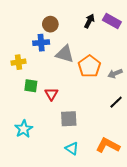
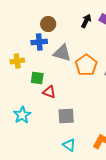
green square: (31, 86) -> (37, 78), moved
red triangle: (51, 94) -> (49, 92), turned -40
cyan star: (24, 129) -> (22, 115), moved

